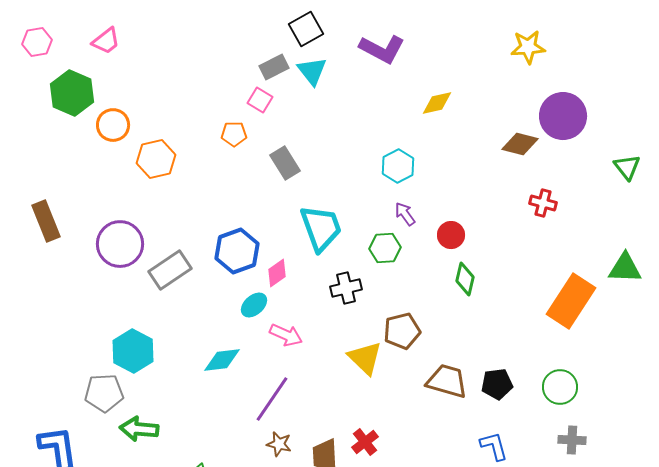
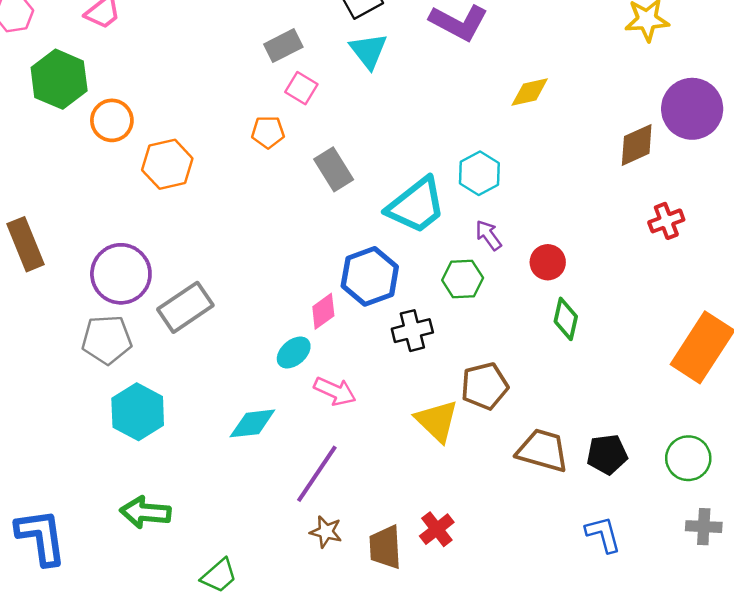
gray rectangle: (274, 67) -> (283, 46), moved
brown diamond: (520, 144) -> (637, 145), turned -39
red cross: (543, 203) -> (666, 221), turned -36
cyan trapezoid: (321, 228) -> (416, 205), moved, turned 72
blue hexagon: (237, 251) -> (370, 276), moved
gray pentagon: (104, 393) -> (107, 340), moved

